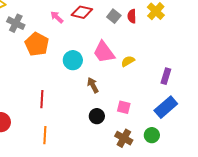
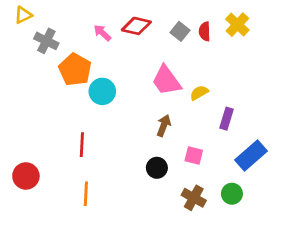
cyan circle: (73, 60) -> (102, 91), moved
purple rectangle: (166, 76) -> (226, 119), moved
brown arrow: (93, 85) -> (164, 126), moved, turned 49

